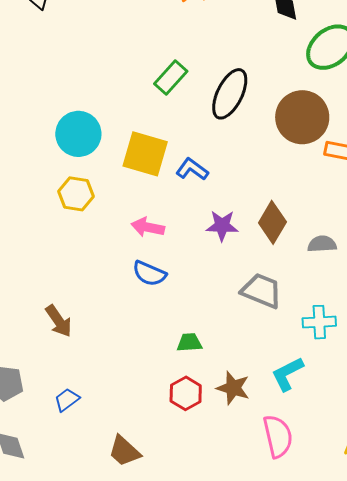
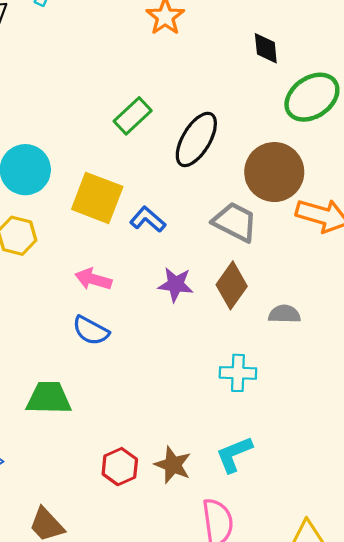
gray trapezoid: (261, 291) -> (235, 222), moved
cyan cross: (319, 322) -> (238, 373), moved
green trapezoid: (189, 343) -> (49, 398), moved, size x1.6

